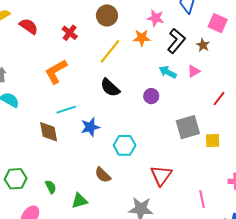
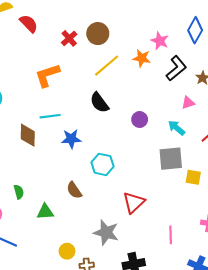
brown circle: (107, 15) -> (98, 34), moved
cyan arrow: (168, 72) -> (177, 128), moved

